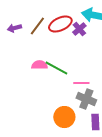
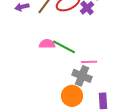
gray cross: (86, 99) -> (82, 76), moved

